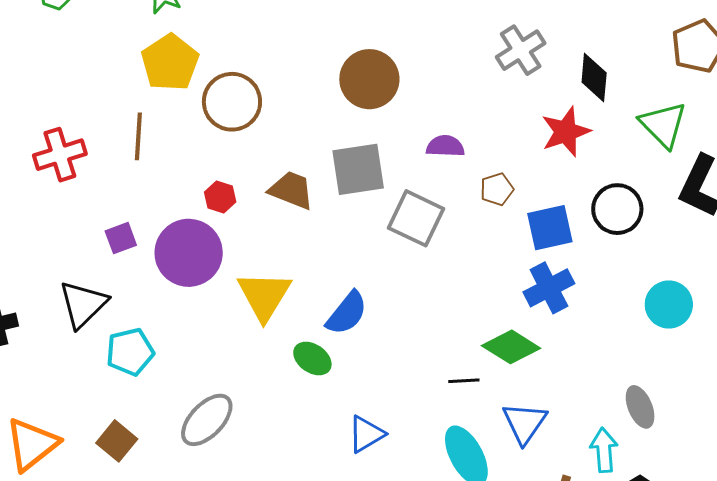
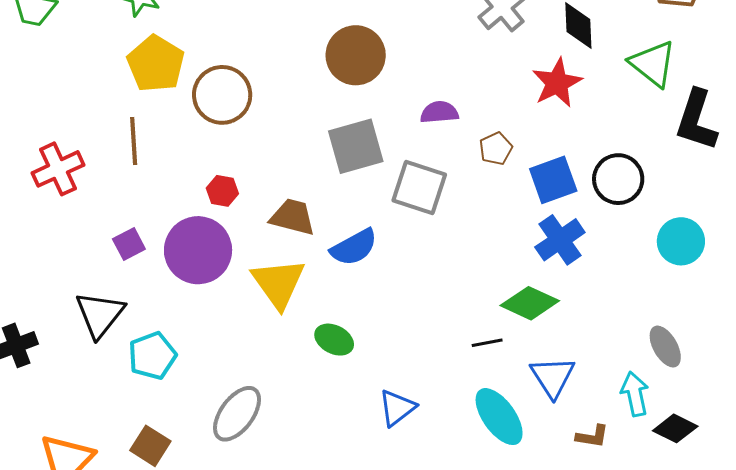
brown trapezoid: (291, 190) -> (293, 217), moved
black circle: (617, 209) -> (618, 179), moved
blue semicircle: (347, 313) -> (354, 247), moved, turned 30

